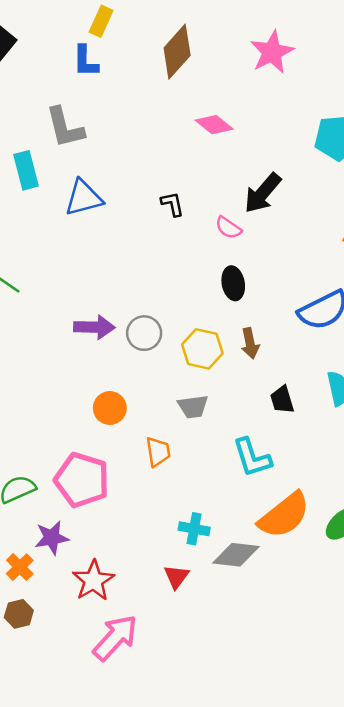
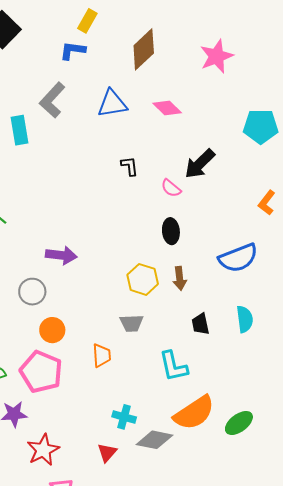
blue L-shape: (85, 61) -> (73, 51), turned 92
gray L-shape: (65, 128) -> (52, 100), turned 51
blue triangle: (84, 198) -> (112, 104), moved
gray circle: (144, 333) -> (32, 292), moved
orange circle: (110, 408) -> (52, 330), moved

